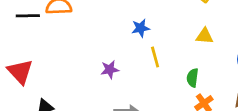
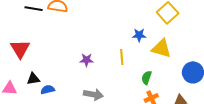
blue star: (141, 28) -> (139, 35), moved
yellow triangle: (205, 36) -> (161, 48), size x1.5

